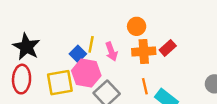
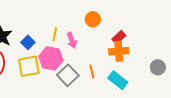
orange cross: (144, 52) -> (119, 51), moved
blue square: (78, 54) -> (28, 42), moved
orange line: (145, 86) -> (92, 71), moved

